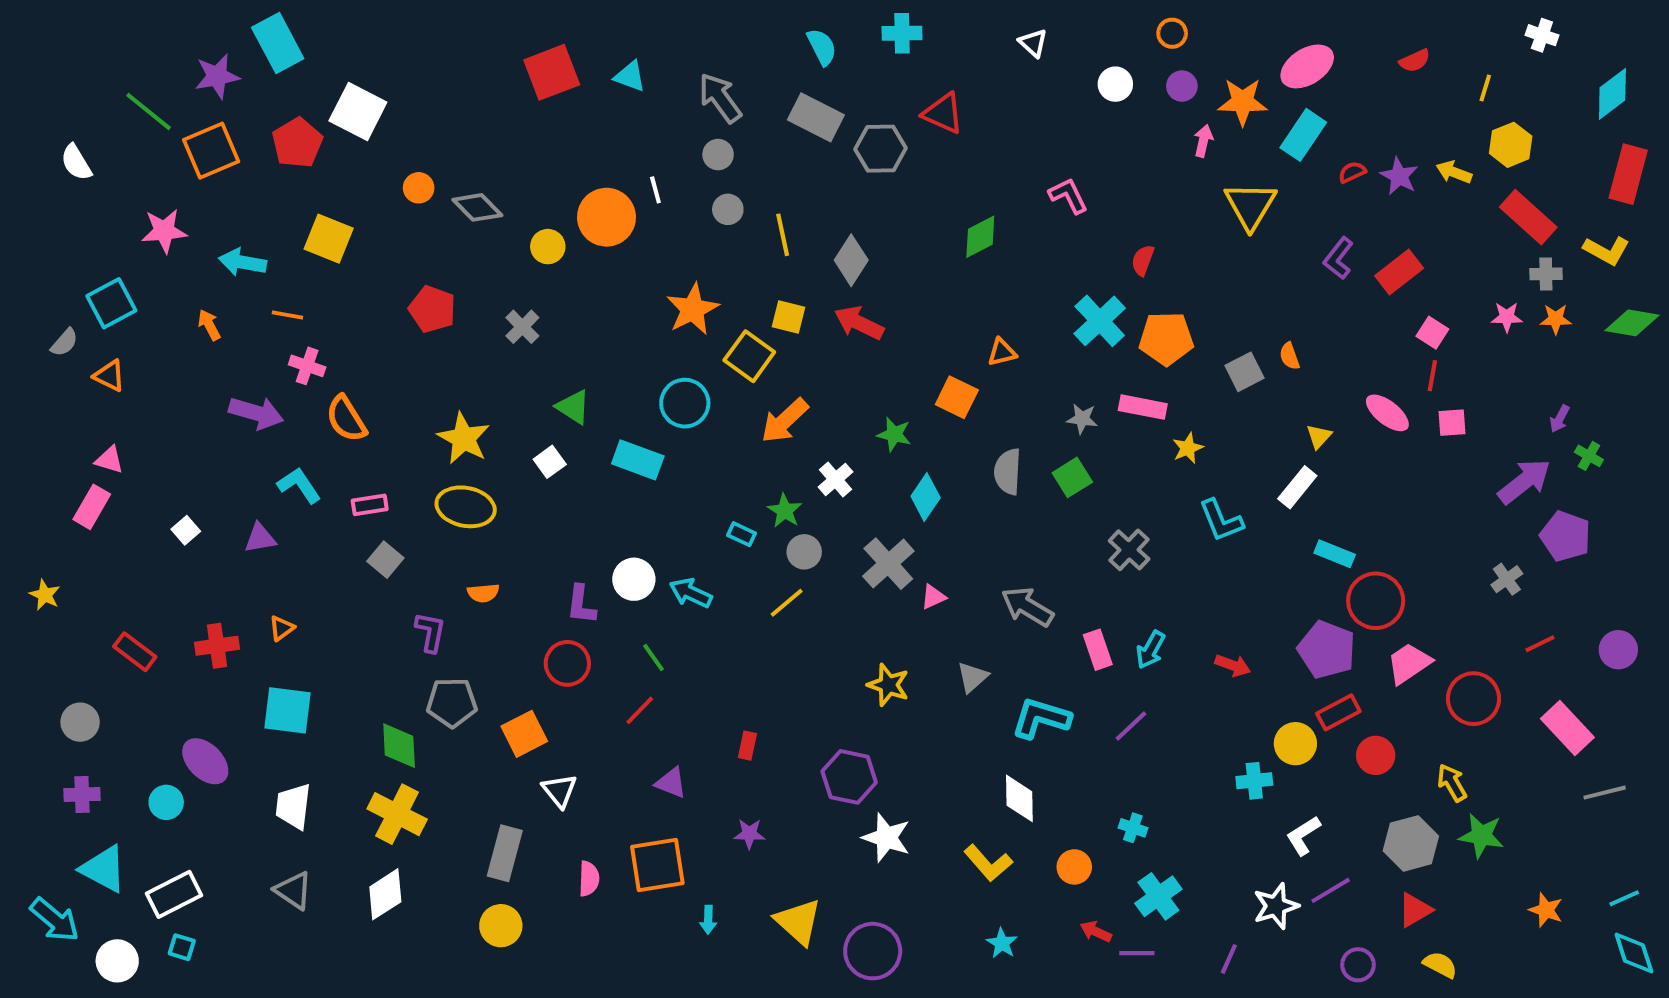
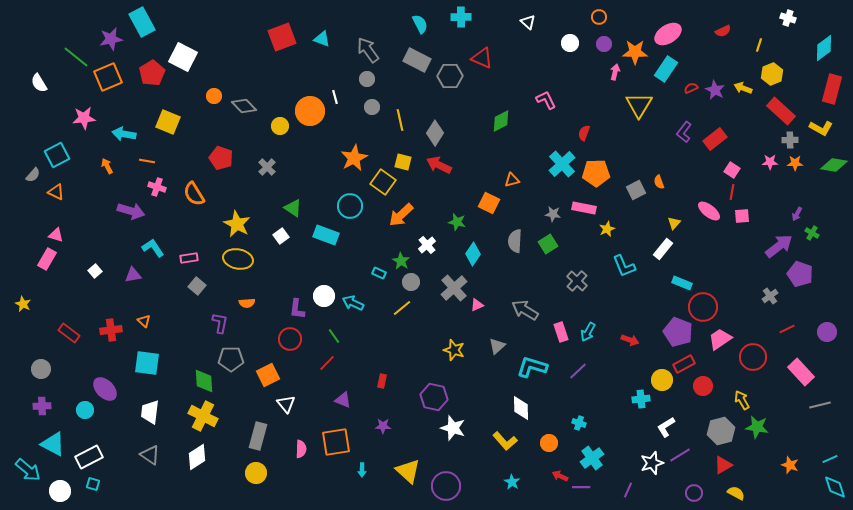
orange semicircle: (346, 419) -> (194, 194), moved
orange triangle: (282, 628) -> (144, 321), turned -40

